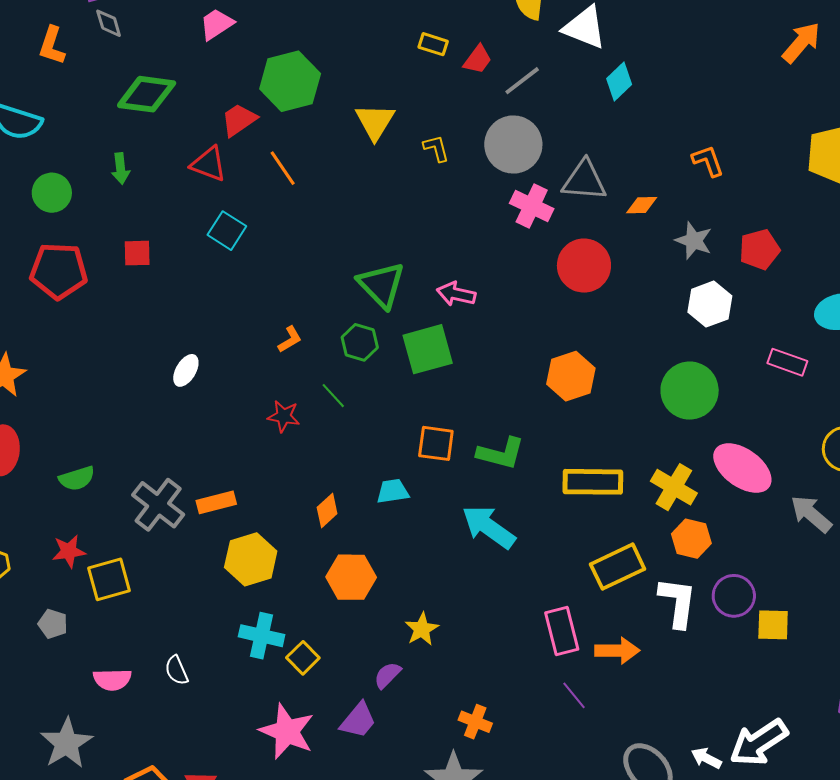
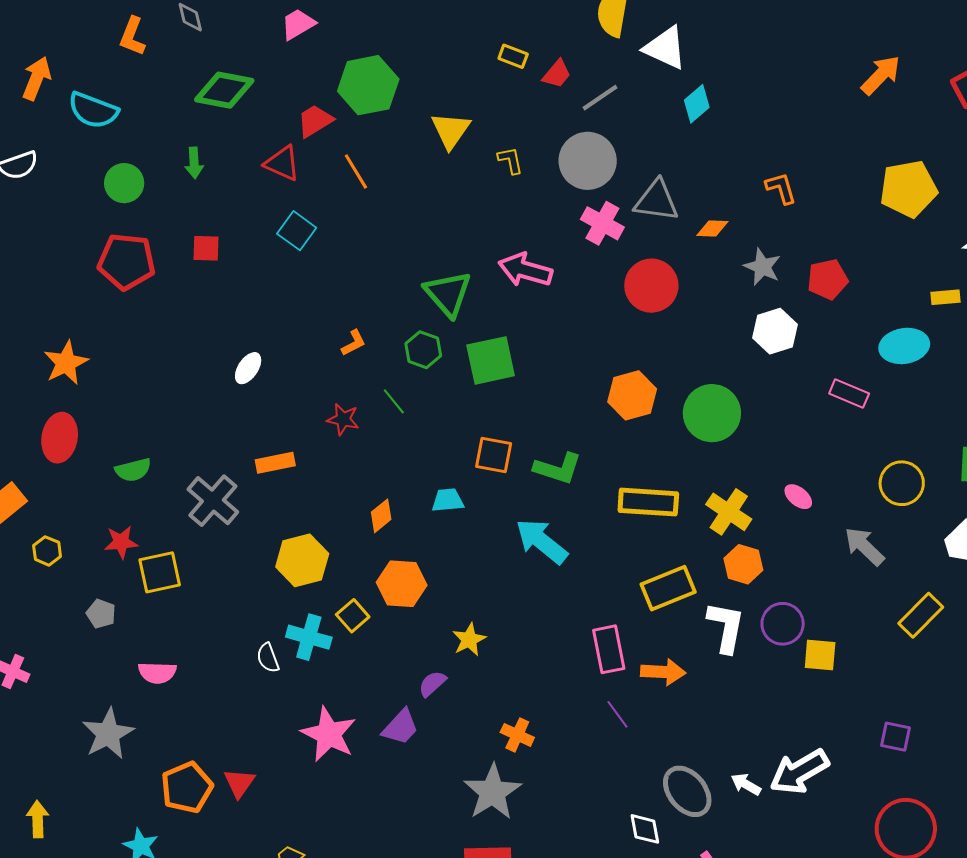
pink arrow: (456, 294) -> (525, 270), moved, size x1.4
green circle: (690, 391) -> (712, 413), moved
pink ellipse: (742, 468) -> (798, 497), size x0.5
orange rectangle: (216, 502) -> (275, 463), moved
yellow square: (303, 658) -> (353, 616), moved
white semicircle: (177, 670) -> (268, 658), moved

